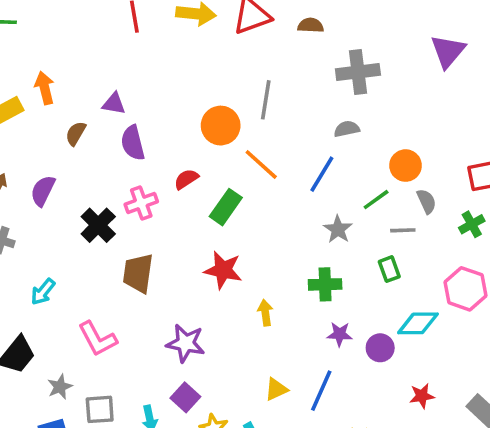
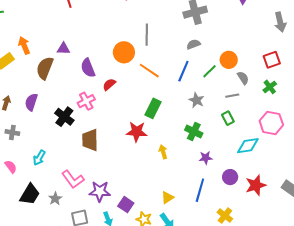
brown semicircle: (76, 133) -> (45, 68), size x1.6
purple semicircle: (133, 143) -> (88, 68), moved
green line: (376, 200) -> (209, 71), moved
green rectangle: (226, 207) -> (153, 108), moved
green cross: (325, 284) -> (194, 132), turned 36
purple star: (186, 343) -> (100, 191), moved
purple circle: (380, 348) -> (230, 177), moved
gray star: (60, 387) -> (55, 199), moved
yellow triangle: (276, 389) -> (167, 198), moved
red star: (422, 396) -> (256, 185), size x1.5

